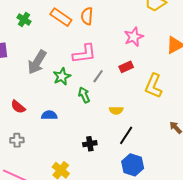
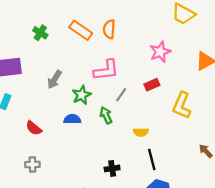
gray arrow: (37, 62) -> (55, 79), size x0.7
blue semicircle: (49, 115) -> (72, 119), moved
black line: (126, 135) -> (152, 159), turned -48

